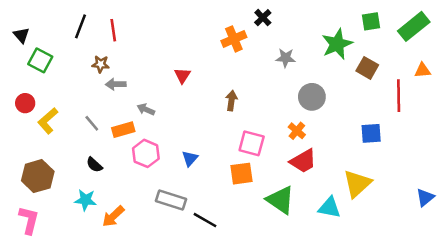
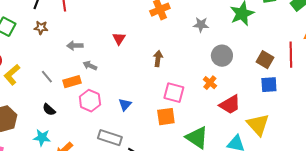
brown star: (101, 64) -> (41, 28), moved
brown square: (367, 68) -> (265, 60), moved
gray arrow: (116, 84) -> (75, 46), moved
red trapezoid: (303, 161) -> (230, 105), moved
yellow triangle: (357, 184) -> (258, 125), turned -30

